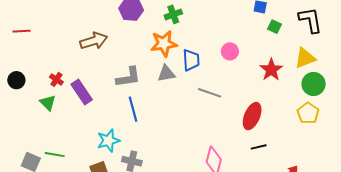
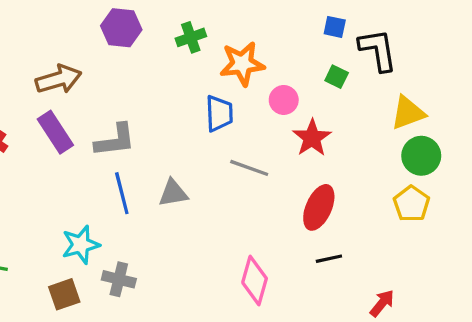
black L-shape: (310, 20) -> (378, 50), moved
green square: (275, 27) -> (337, 77), moved
orange star: (164, 44) -> (242, 64), moved
red star: (271, 70) -> (312, 138), moved
gray triangle: (166, 74) -> (173, 193), moved
purple rectangle: (82, 92) -> (55, 132), moved

